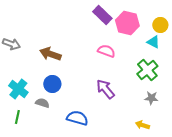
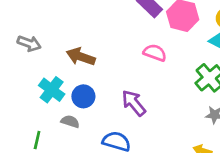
cyan cross: (18, 89) -> (52, 90), moved
purple arrow: (105, 89) -> (134, 103), moved

